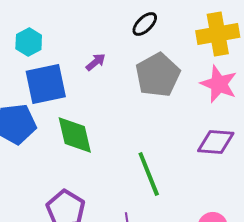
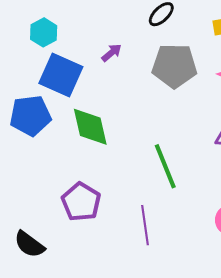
gray pentagon: (158, 75) -> (174, 66), turned 30
blue square: (46, 84) -> (61, 75), turned 36

